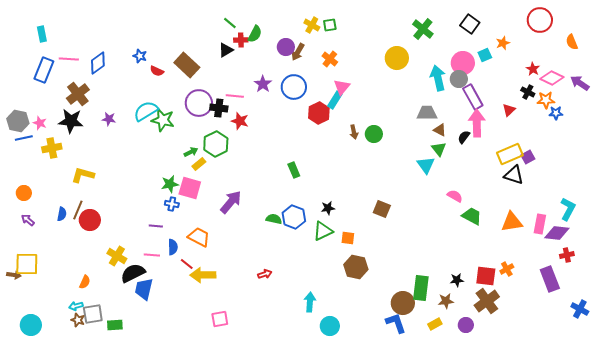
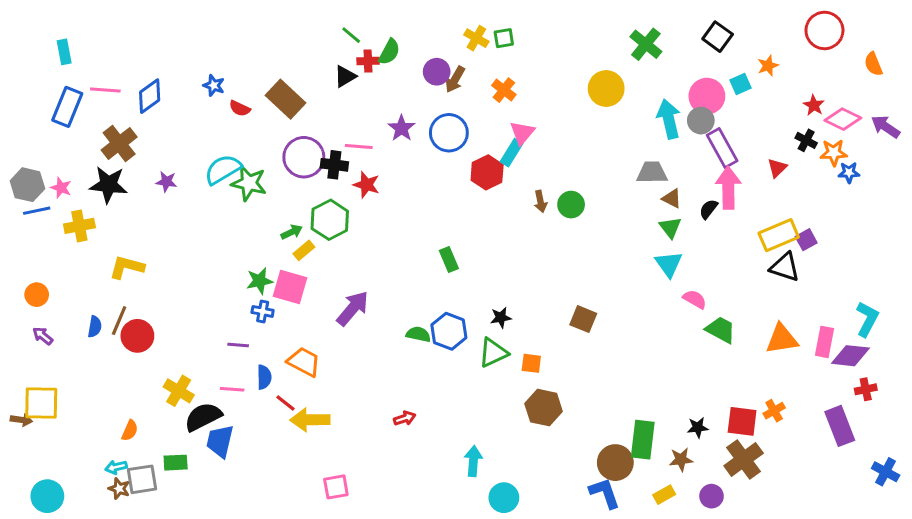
cyan triangle: (426, 165) -> (669, 264), moved
green rectangle: (115, 325) -> (176, 463), moved

